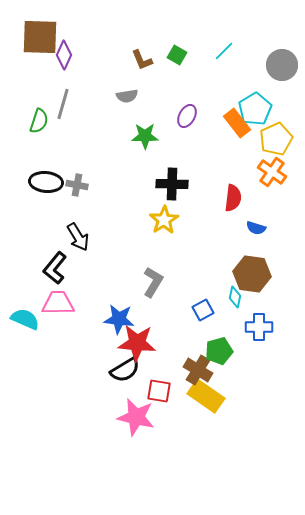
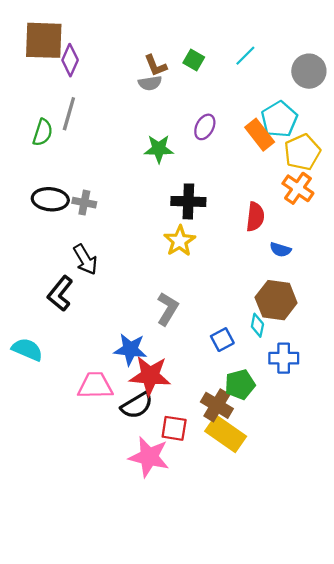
gray semicircle: (127, 96) -> (150, 83), moved
pink trapezoid: (58, 303) -> (95, 386), moved

